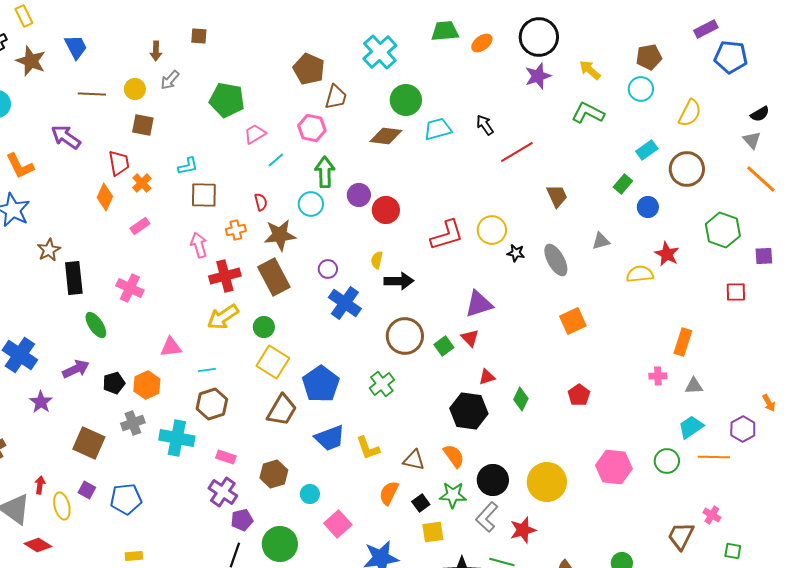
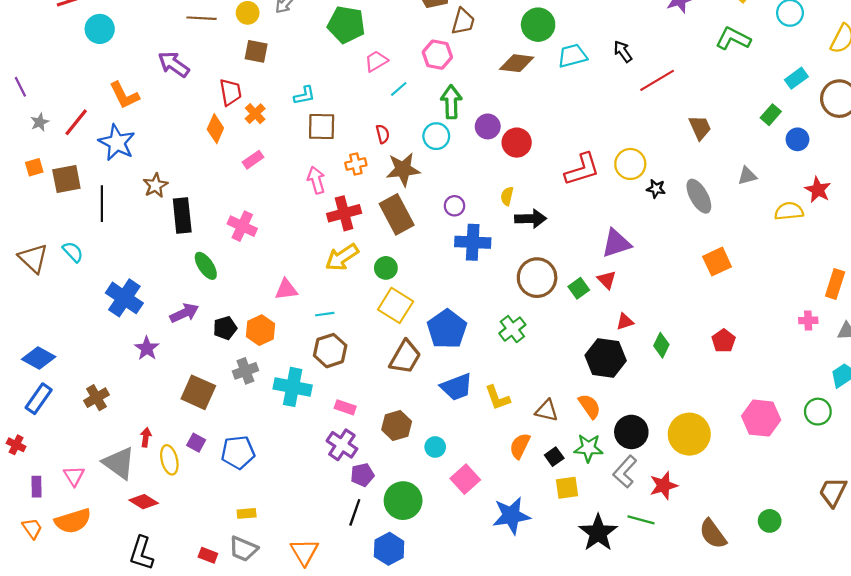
blue cross: (345, 303) -> (473, 242), turned -32

